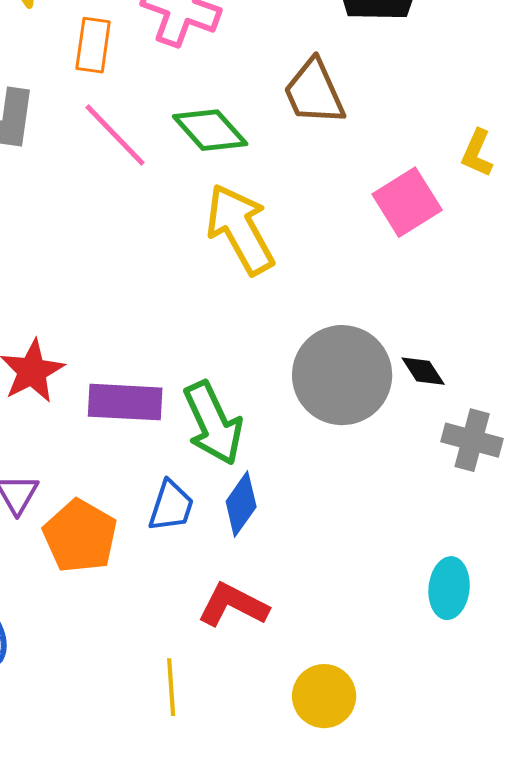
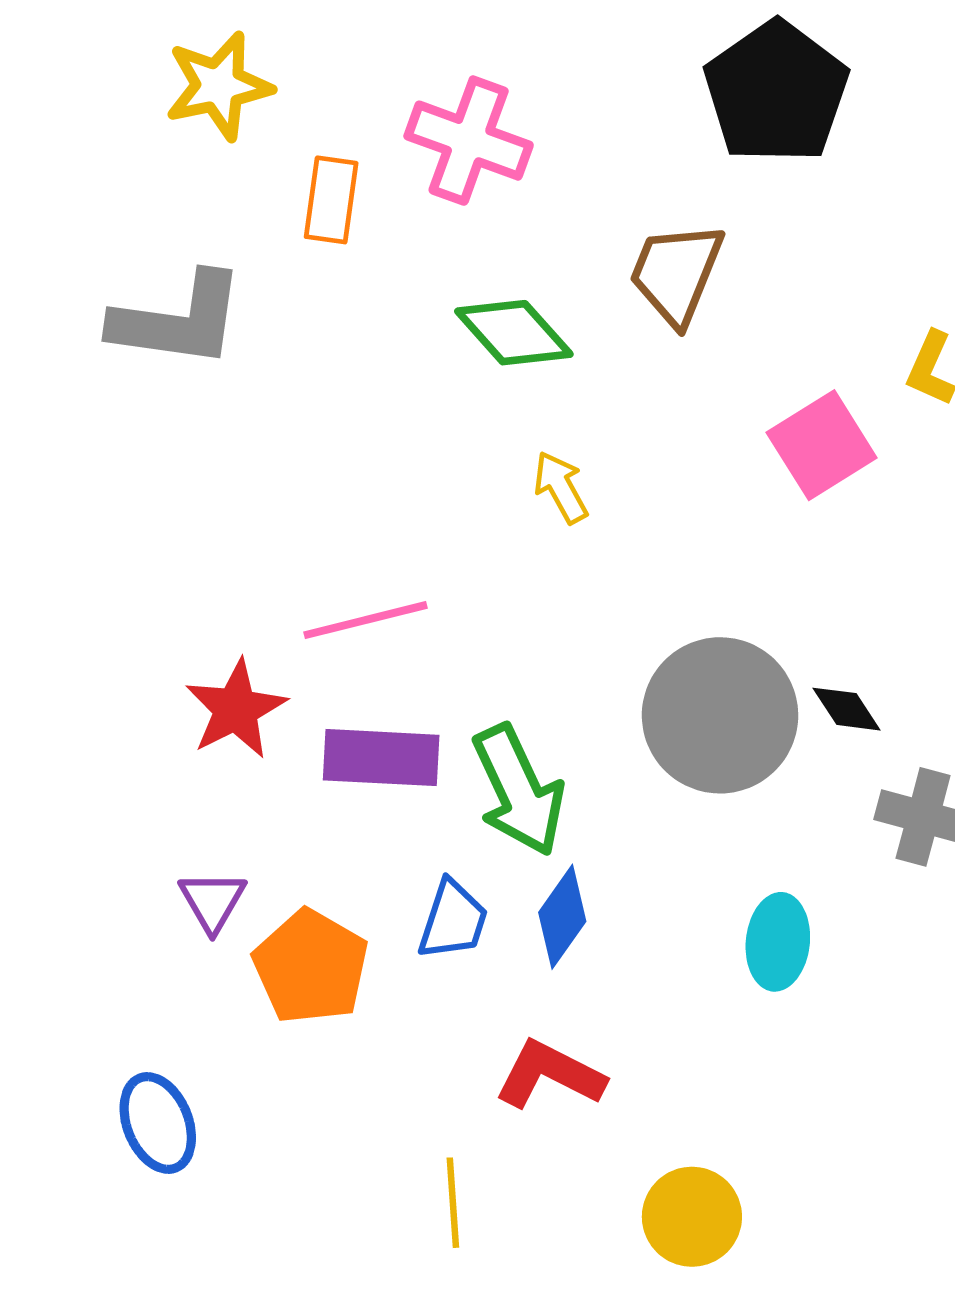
brown trapezoid: (314, 92) -> (676, 273), turned 46
pink line: (115, 135) -> (365, 620), moved, turned -60
yellow arrow: (240, 229) -> (561, 487), size x0.5
cyan ellipse: (449, 588) -> (778, 942), moved

